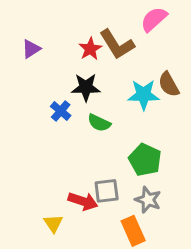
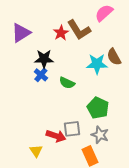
purple triangle: (31, 49) -> (21, 33), size x1.5
black star: (86, 87) -> (44, 59), moved

